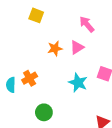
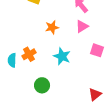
pink triangle: (77, 47) -> (82, 26), moved
cyan star: (78, 83) -> (62, 56), moved

